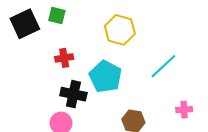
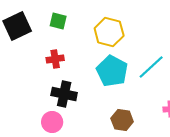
green square: (57, 16) -> (58, 21), moved
cyan pentagon: (105, 77) -> (112, 71), moved

